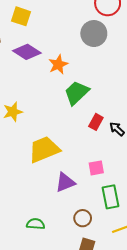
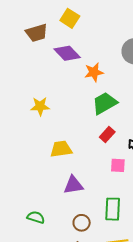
red rectangle: (96, 122) -> (107, 134), moved
yellow trapezoid: (44, 149) -> (61, 149), size x0.7
pink square: (96, 168) -> (118, 165), moved

